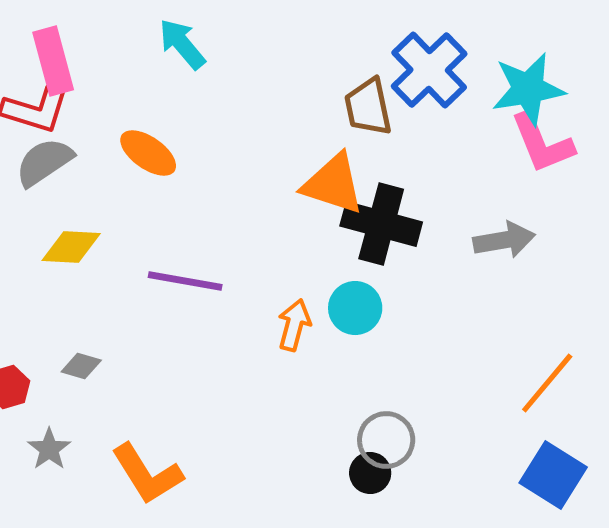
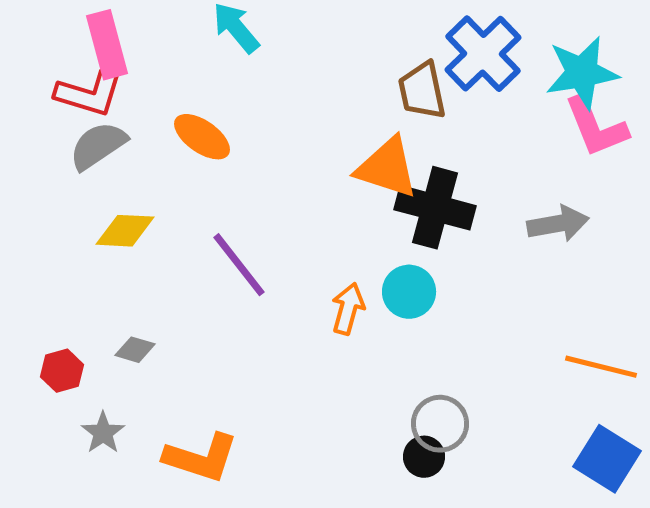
purple line: (185, 281) -> (239, 265), turned 42
orange line: (547, 383) -> (601, 367), turned 64
orange L-shape: (147, 474) -> (201, 458), turned -40

